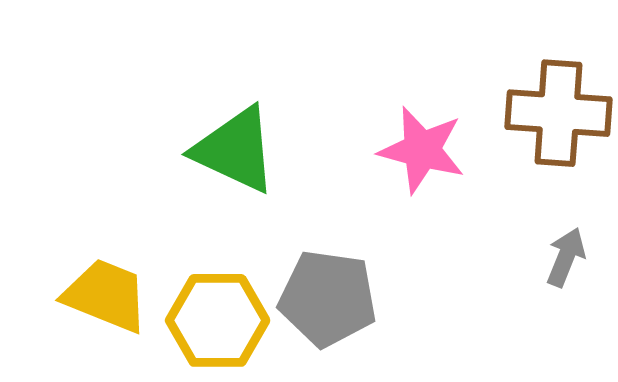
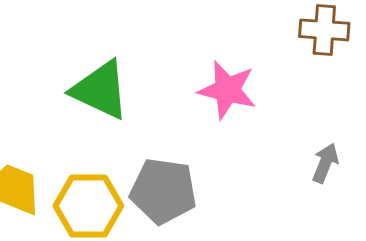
brown cross: (558, 113) -> (324, 30), moved, size x0.7

